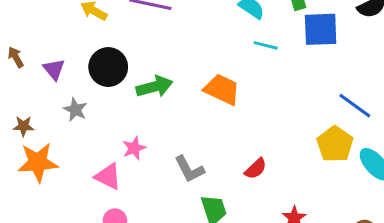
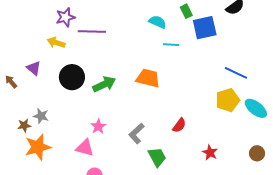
purple triangle: (54, 69) -> (34, 68), moved
gray star: (75, 110) -> (41, 116), moved
yellow pentagon: (335, 144) -> (228, 100), turned 30
gray L-shape: (189, 169) -> (136, 133), turned 85

